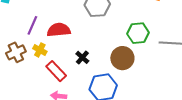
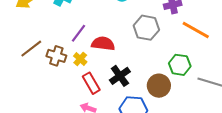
brown cross: (16, 52) -> (56, 56), turned 30
black cross: (82, 57) -> (120, 76), size x1.5

